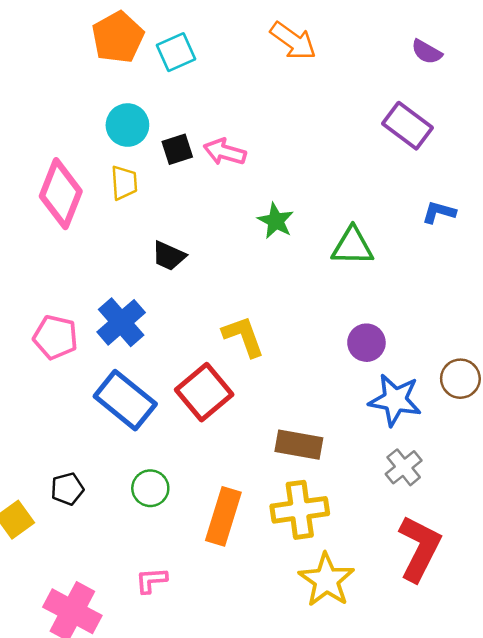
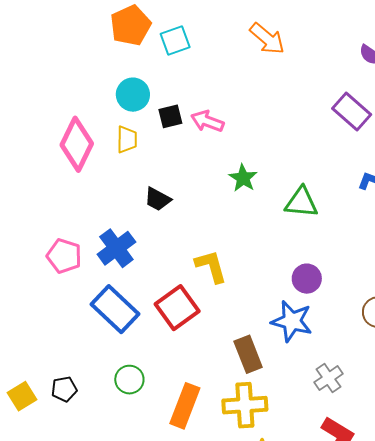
blue star: (395, 400) -> (292, 321), moved
brown rectangle: (299, 445) -> (248, 354), turned 54
black pentagon: (67, 489) -> (64, 389), moved

